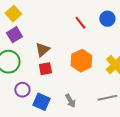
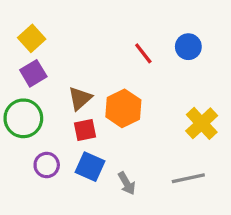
orange hexagon: (81, 61) -> (123, 108), moved
blue square: (41, 102) -> (90, 167), moved

